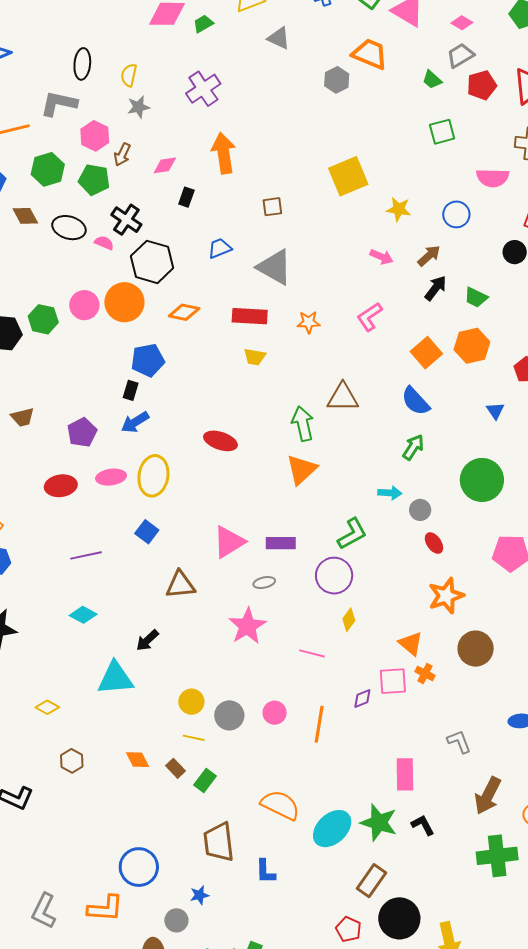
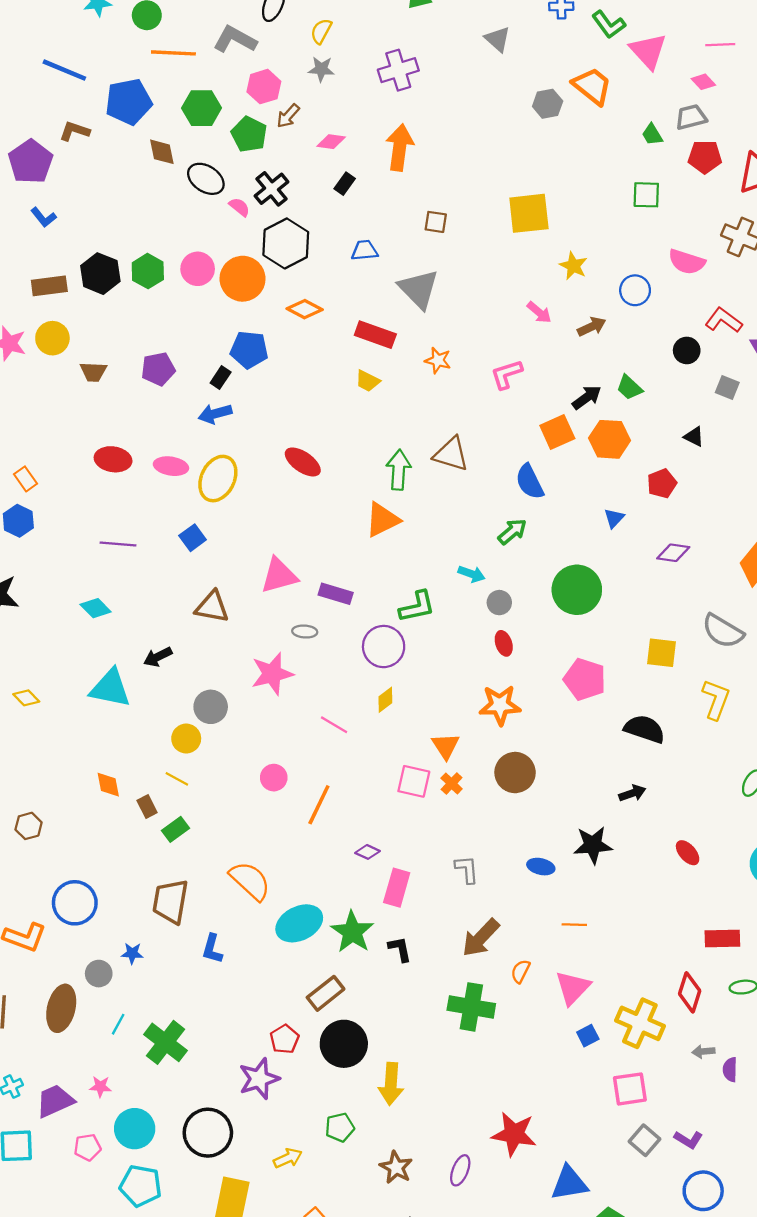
black arrow: (436, 288) -> (587, 397), moved
purple pentagon: (82, 432) -> (158, 369), moved
purple diamond: (362, 699) -> (367, 852), moved, turned 30
gray circle: (229, 715) -> (211, 707), moved
brown hexagon: (72, 761) -> (29, 826), moved

